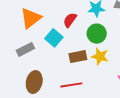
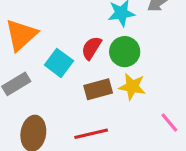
red semicircle: (70, 20) -> (91, 48), moved

